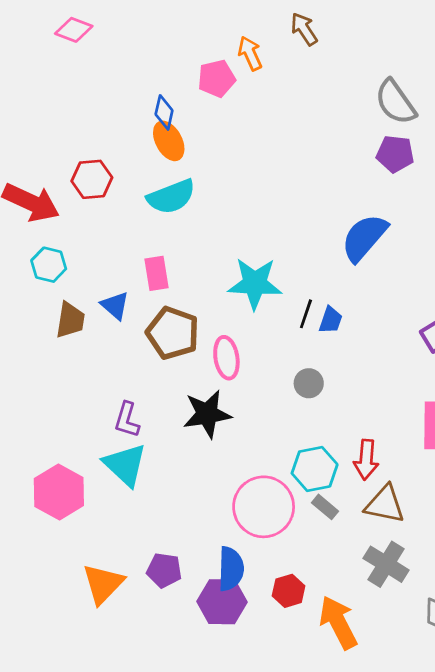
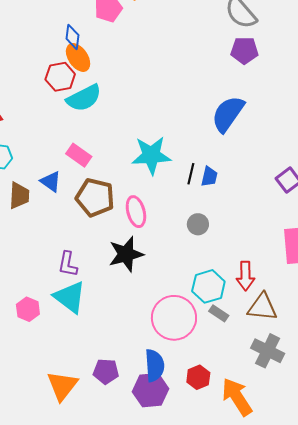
red hexagon: (92, 179) -> (60, 77), moved
pink rectangle: (157, 273) -> (79, 155), turned -40
pink hexagon: (59, 492) -> (28, 309), moved, size x0.6

